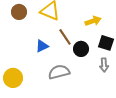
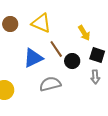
yellow arrow: (93, 21) -> (84, 33), turned 77
blue triangle: (42, 46) -> (33, 58), size x1.5

